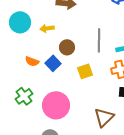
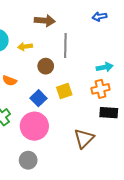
gray line: (99, 40) -> (65, 45), moved
blue square: (53, 63) -> (38, 98), moved

